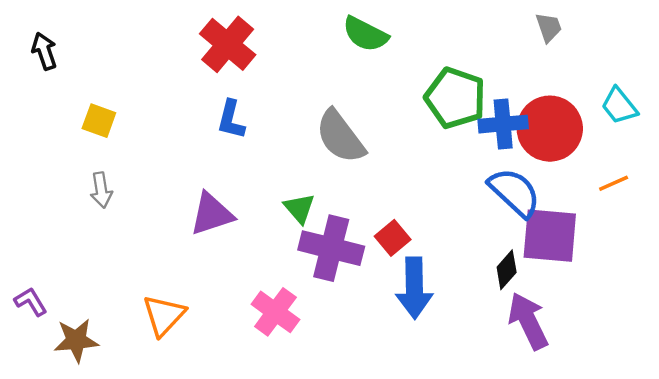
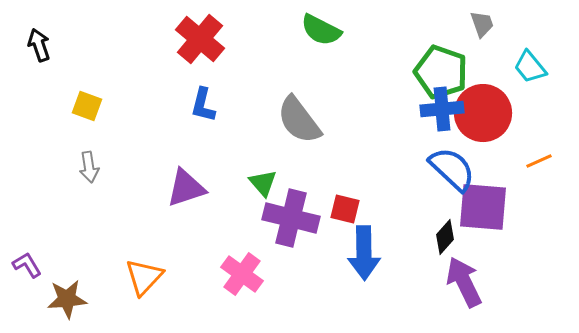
green pentagon: (455, 98) -> (441, 72), moved
cyan trapezoid: (619, 106) -> (530, 67), moved
red square: (393, 238) -> (345, 209), turned -36

